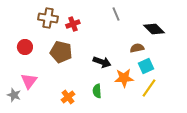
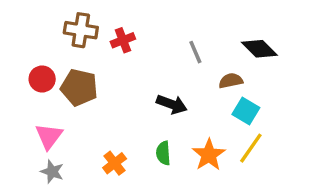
gray line: (116, 14) -> (195, 52), moved
brown pentagon: (61, 52) -> (79, 87), moved
cyan square: (146, 66) -> (246, 111), turned -35
orange star: (124, 78) -> (209, 155), moved, turned -30
gray star: (14, 95) -> (52, 172), moved

